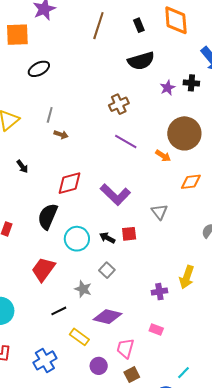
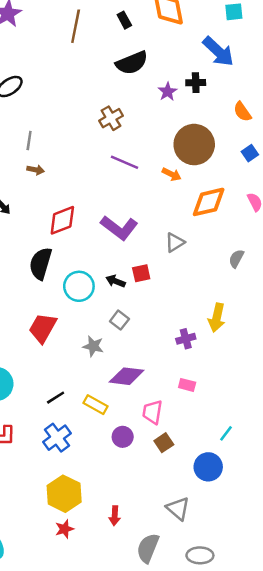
brown arrow: (61, 135) -> (36, 170), moved
orange diamond: (191, 182) -> (209, 202), size x1.4
gray triangle: (159, 212) -> (175, 242), turned 42
black line: (59, 311) -> (56, 398), moved

